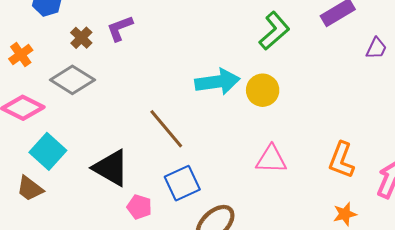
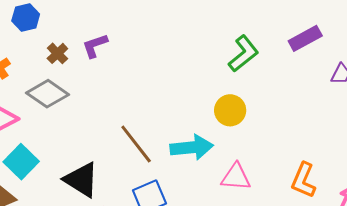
cyan arrow: (217, 82) -> (192, 147), moved

